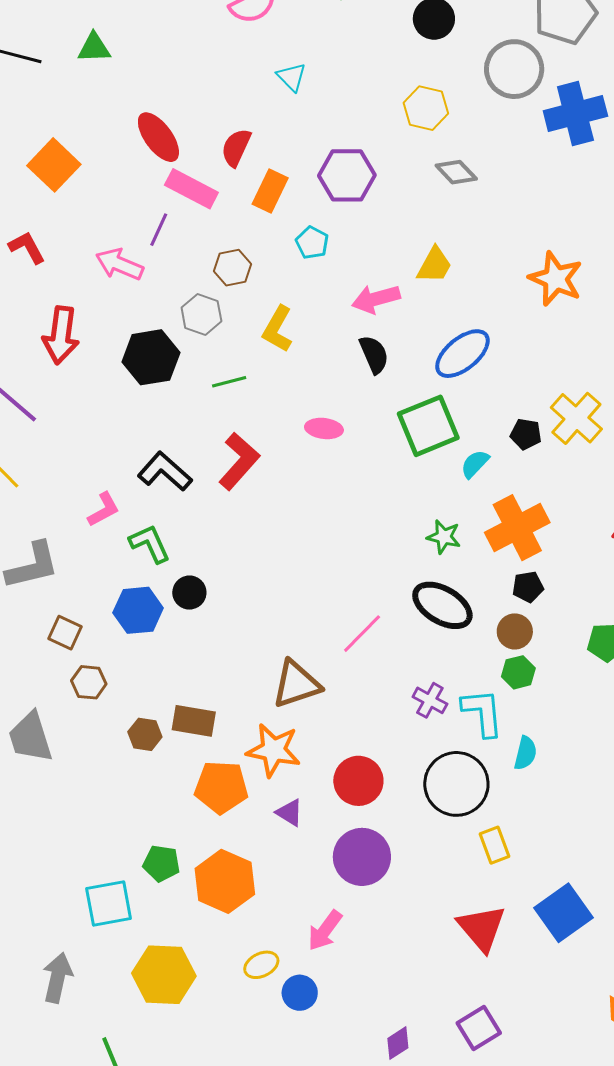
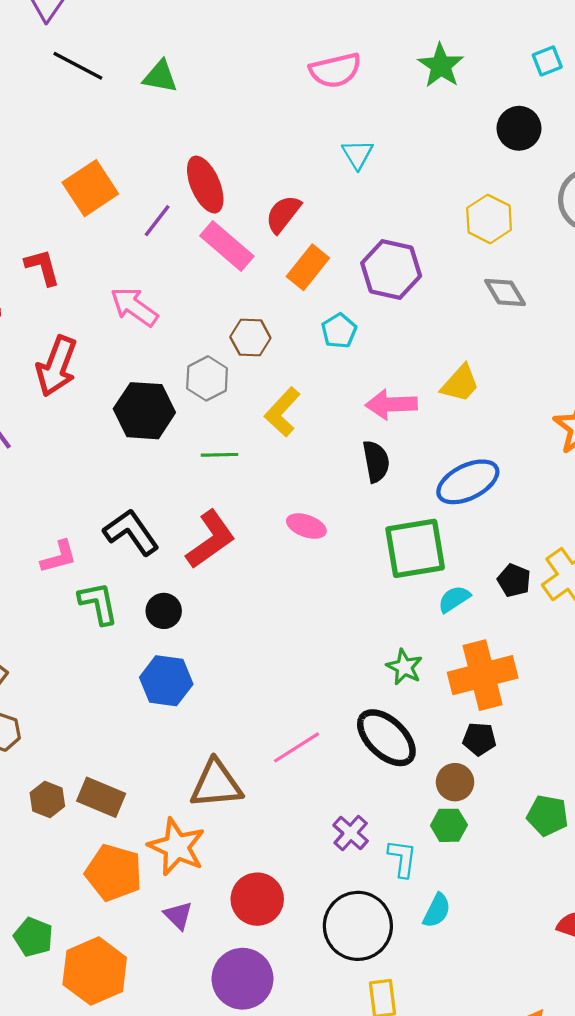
purple line: (159, 230) -> (157, 221), moved
black circle: (189, 593) -> (164, 611), moved
blue hexagon: (138, 610) -> (166, 681), moved
cyan L-shape: (483, 713) -> (402, 858), size x0.7

